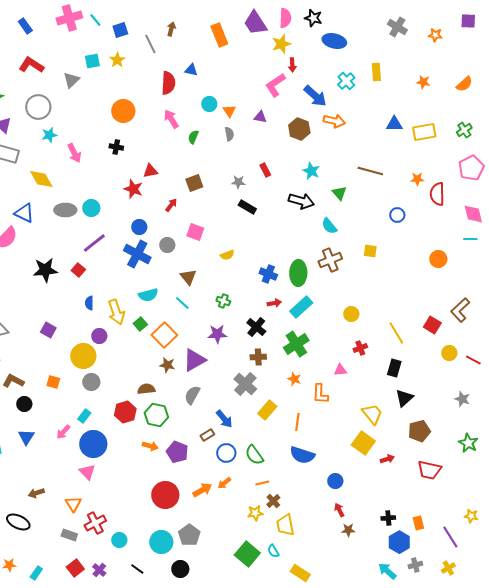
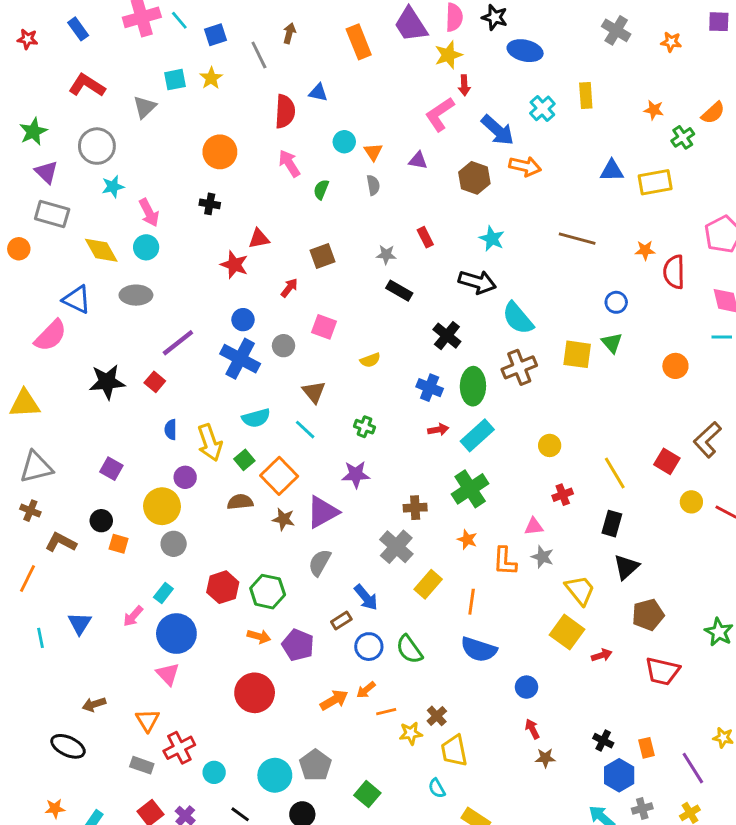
green cross: (464, 130) -> (683, 137), moved
green triangle: (339, 193) -> (612, 343), moved
cyan circle: (91, 208) -> (146, 247), moved
cyan semicircle: (329, 226) -> (518, 318), size x1.4
yellow square: (370, 251) -> (577, 354), size x1.5
black cross: (256, 327) -> (447, 336), moved
brown semicircle: (146, 389) -> (240, 502), moved
gray star: (462, 399) -> (542, 557), moved
black circle: (24, 404) -> (101, 521), moved
orange line: (262, 483) -> (386, 712), moved
red circle: (165, 495) -> (255, 693), moved
black cross: (388, 518) -> (603, 741), turned 32
green square: (247, 554) -> (367, 794), moved, size x0.7

